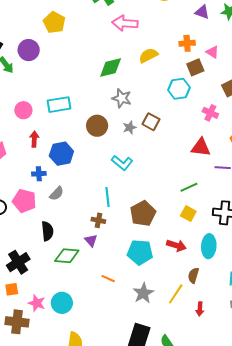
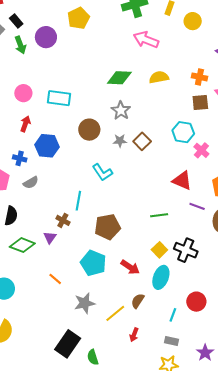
cyan hexagon: (179, 89) -> (183, 132), moved
yellow square: (188, 214) -> (159, 250), moved

